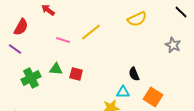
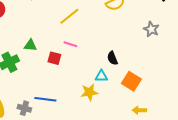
pink line: (63, 40) -> (70, 44), moved
green triangle: (56, 69) -> (30, 45), moved

